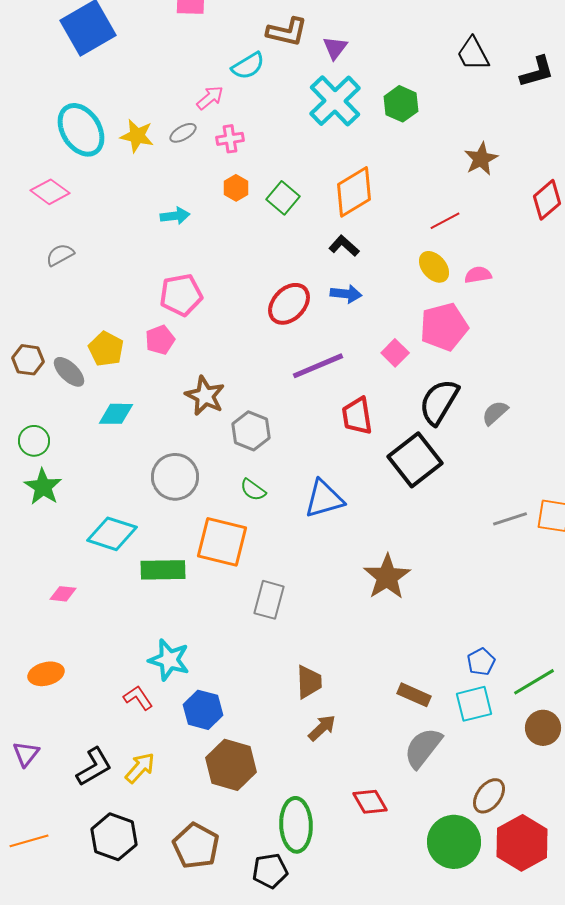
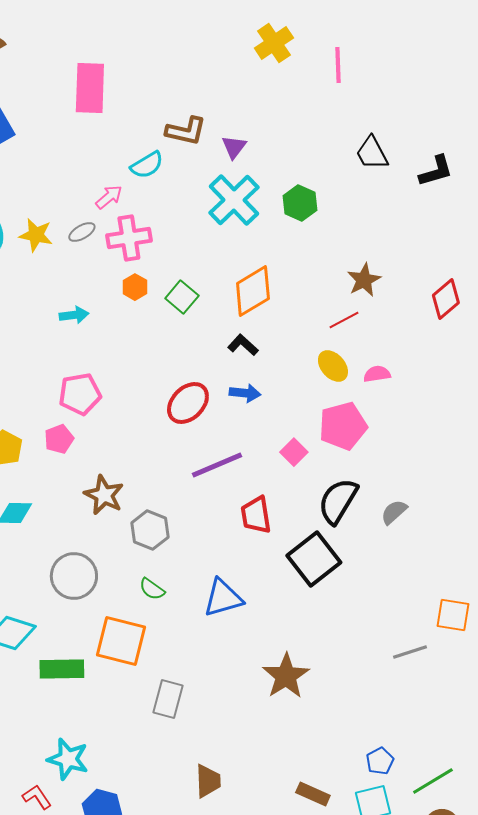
pink cross: (230, 139) -> (129, 238), size x1.6
brown star: (481, 159) -> (364, 280), moved
gray line: (510, 519) -> (410, 652), moved

